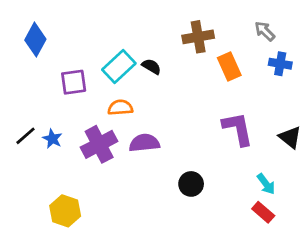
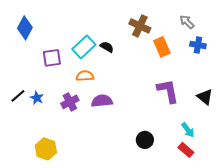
brown cross: (198, 37) -> (140, 26), turned 35
purple cross: (99, 144) -> (70, 102), size x0.7
black circle: (191, 184) -> (145, 140), moved

